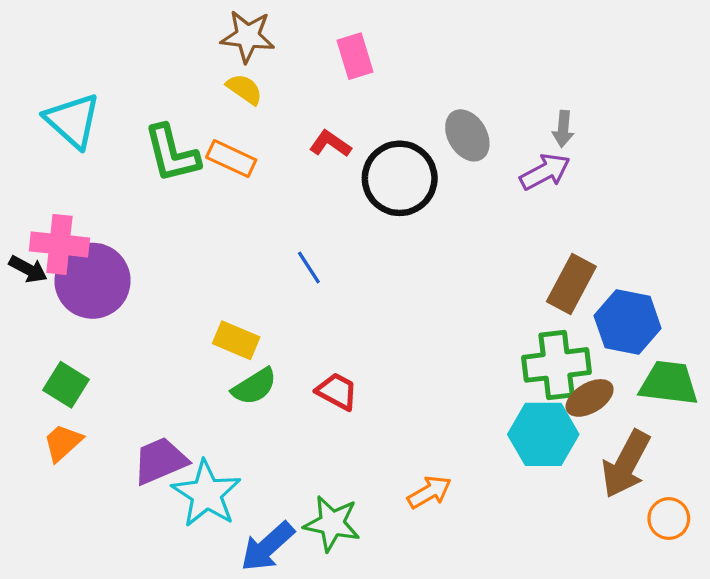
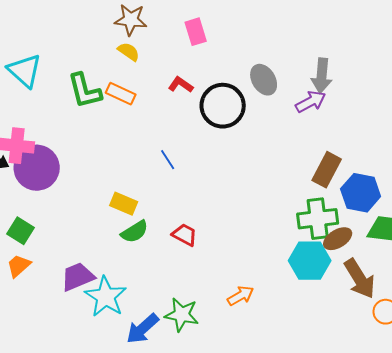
gray arrow: (563, 129) -> (322, 76), size x1.6
brown arrow: (626, 464) -> (360, 279), turned -60

